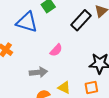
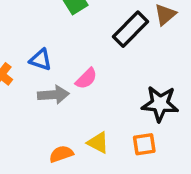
blue triangle: (27, 22) -> (40, 60), moved, size x0.6
gray arrow: (38, 72) -> (53, 95), moved

